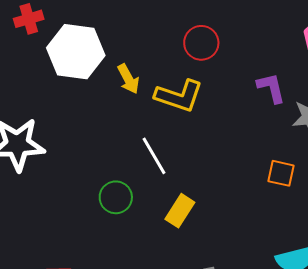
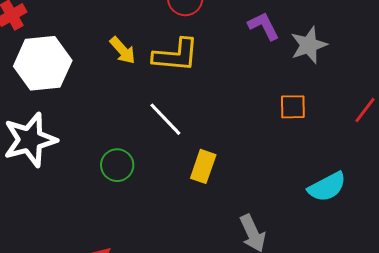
white hexagon: (76, 52) -> (43, 63), moved
green circle: (116, 197) -> (117, 165), moved

